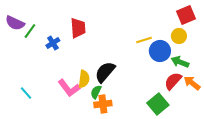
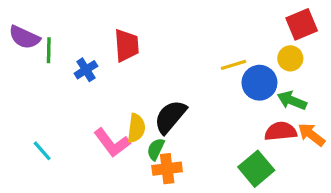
green line: (30, 31) -> (49, 50), turned -35
red semicircle: (173, 81) -> (281, 131), turned 42

